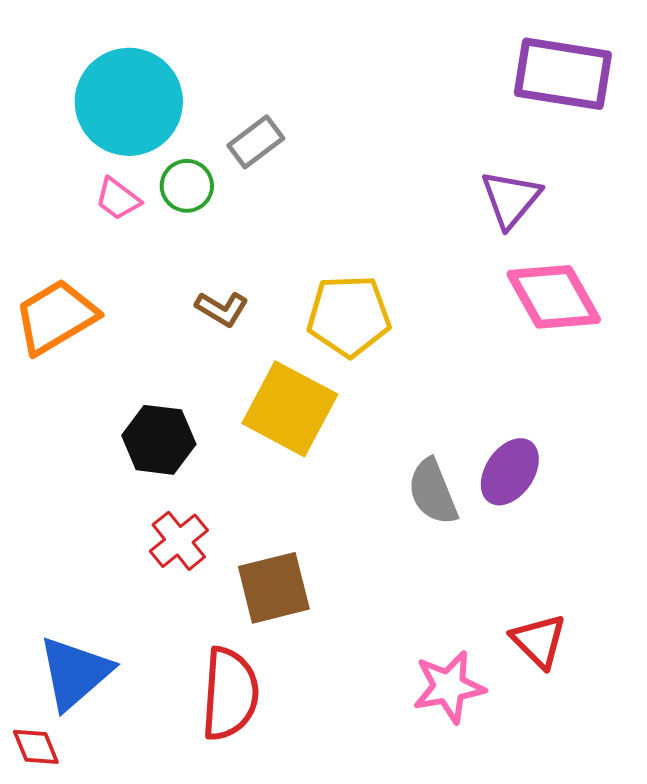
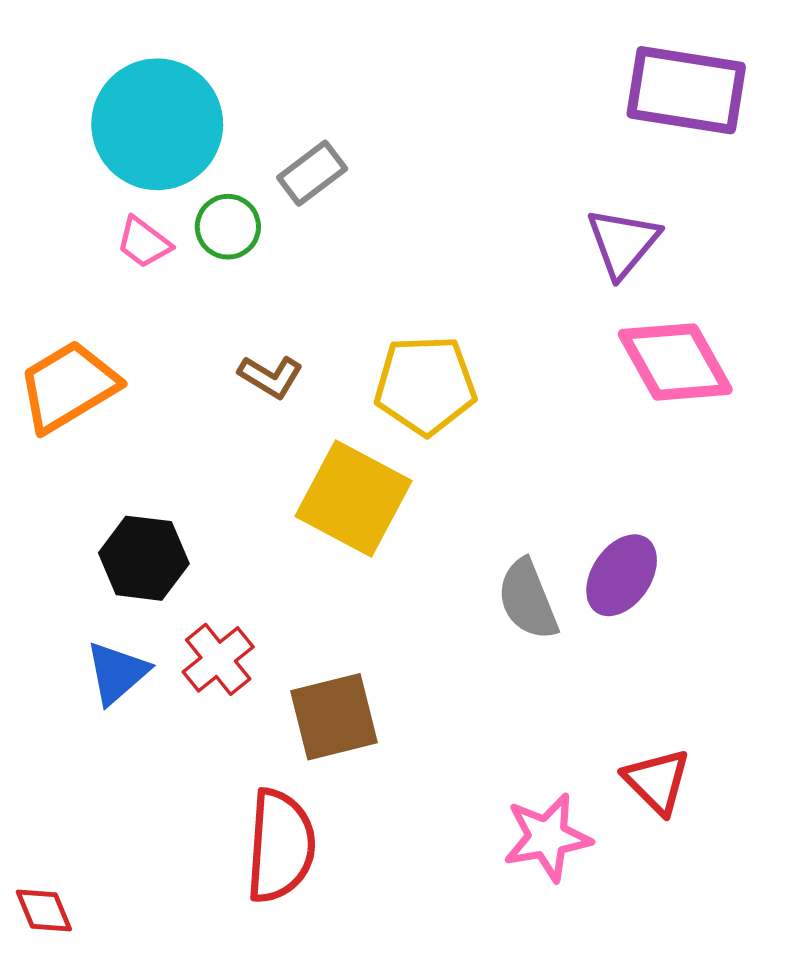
black hexagon: (159, 440) -> (144, 558), moved
blue triangle: (75, 673) -> (117, 673), moved, size x0.7

